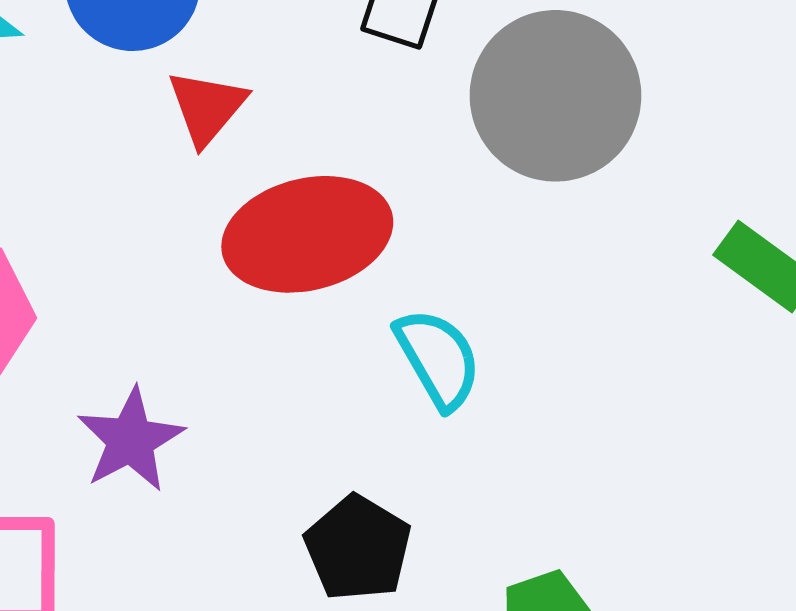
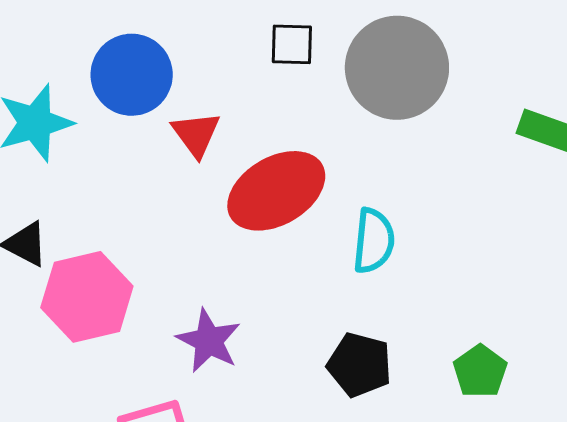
cyan semicircle: (438, 359) -> (374, 241), turned 52

